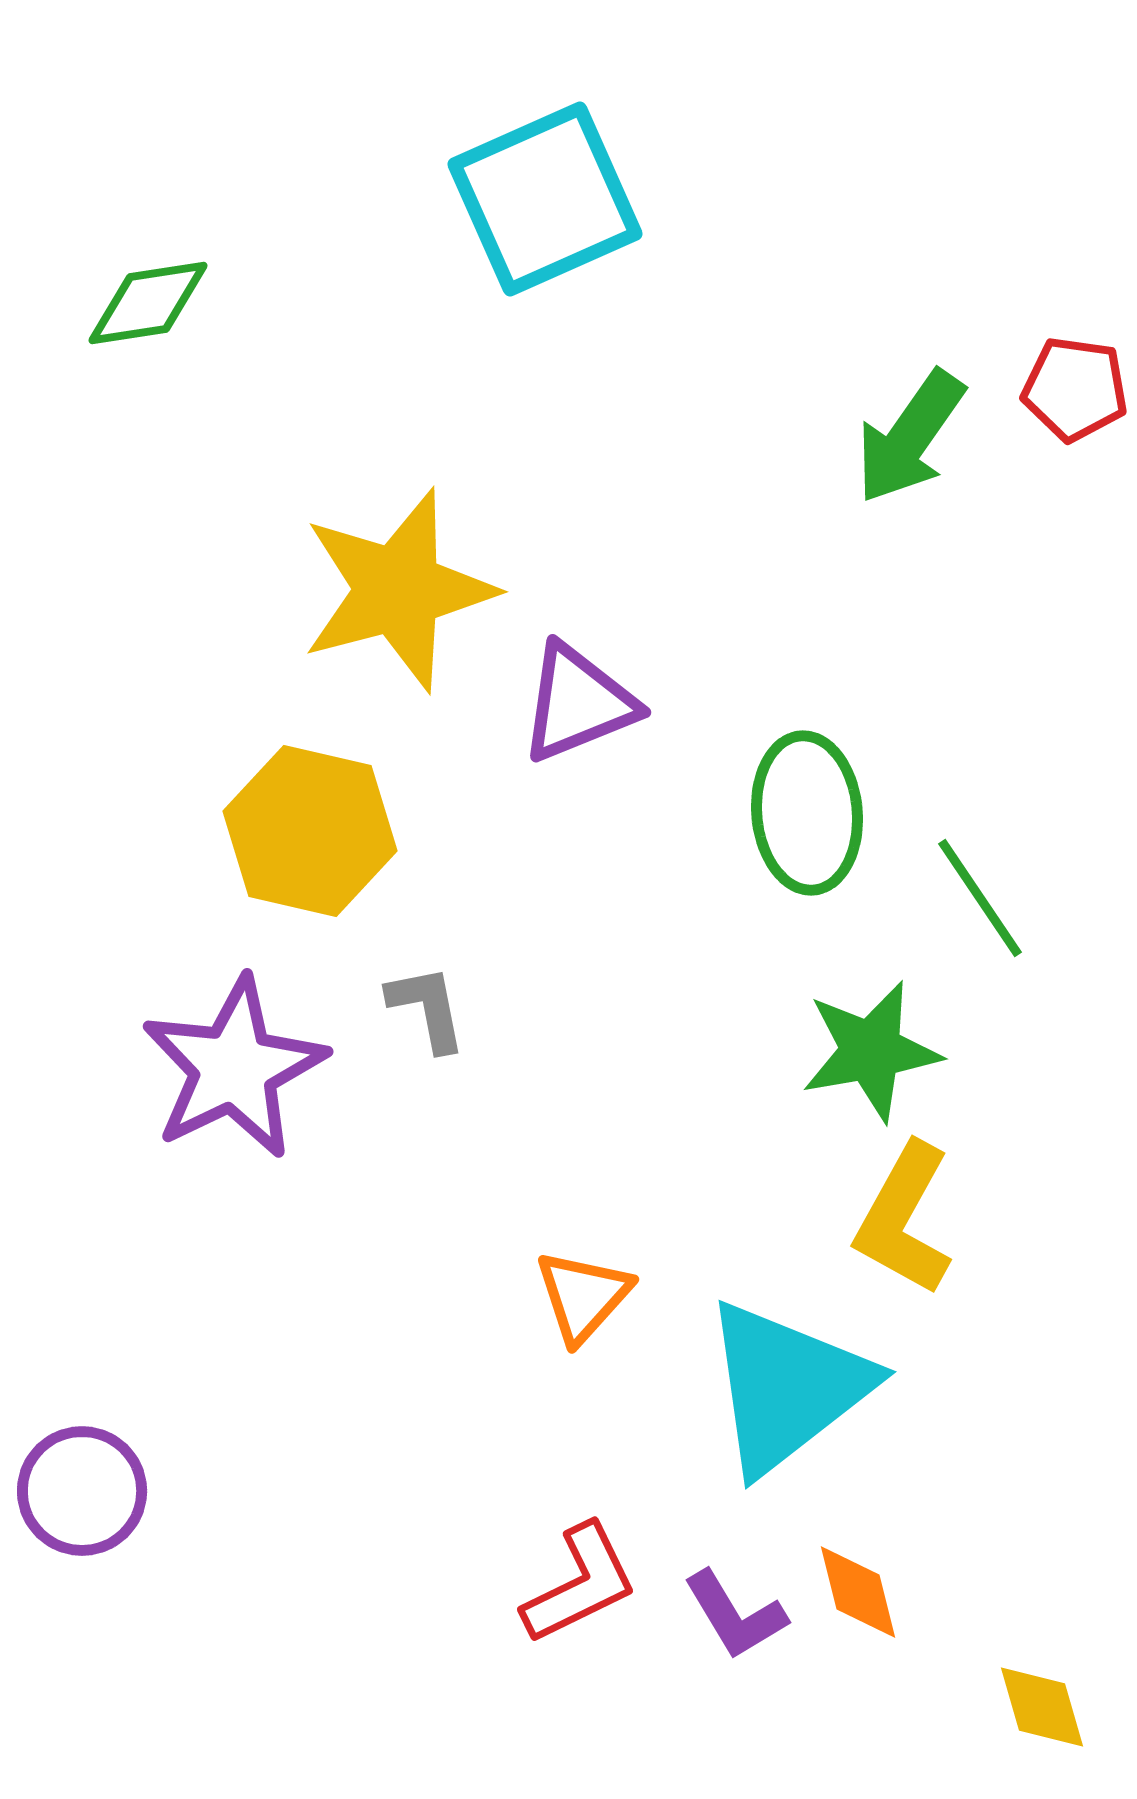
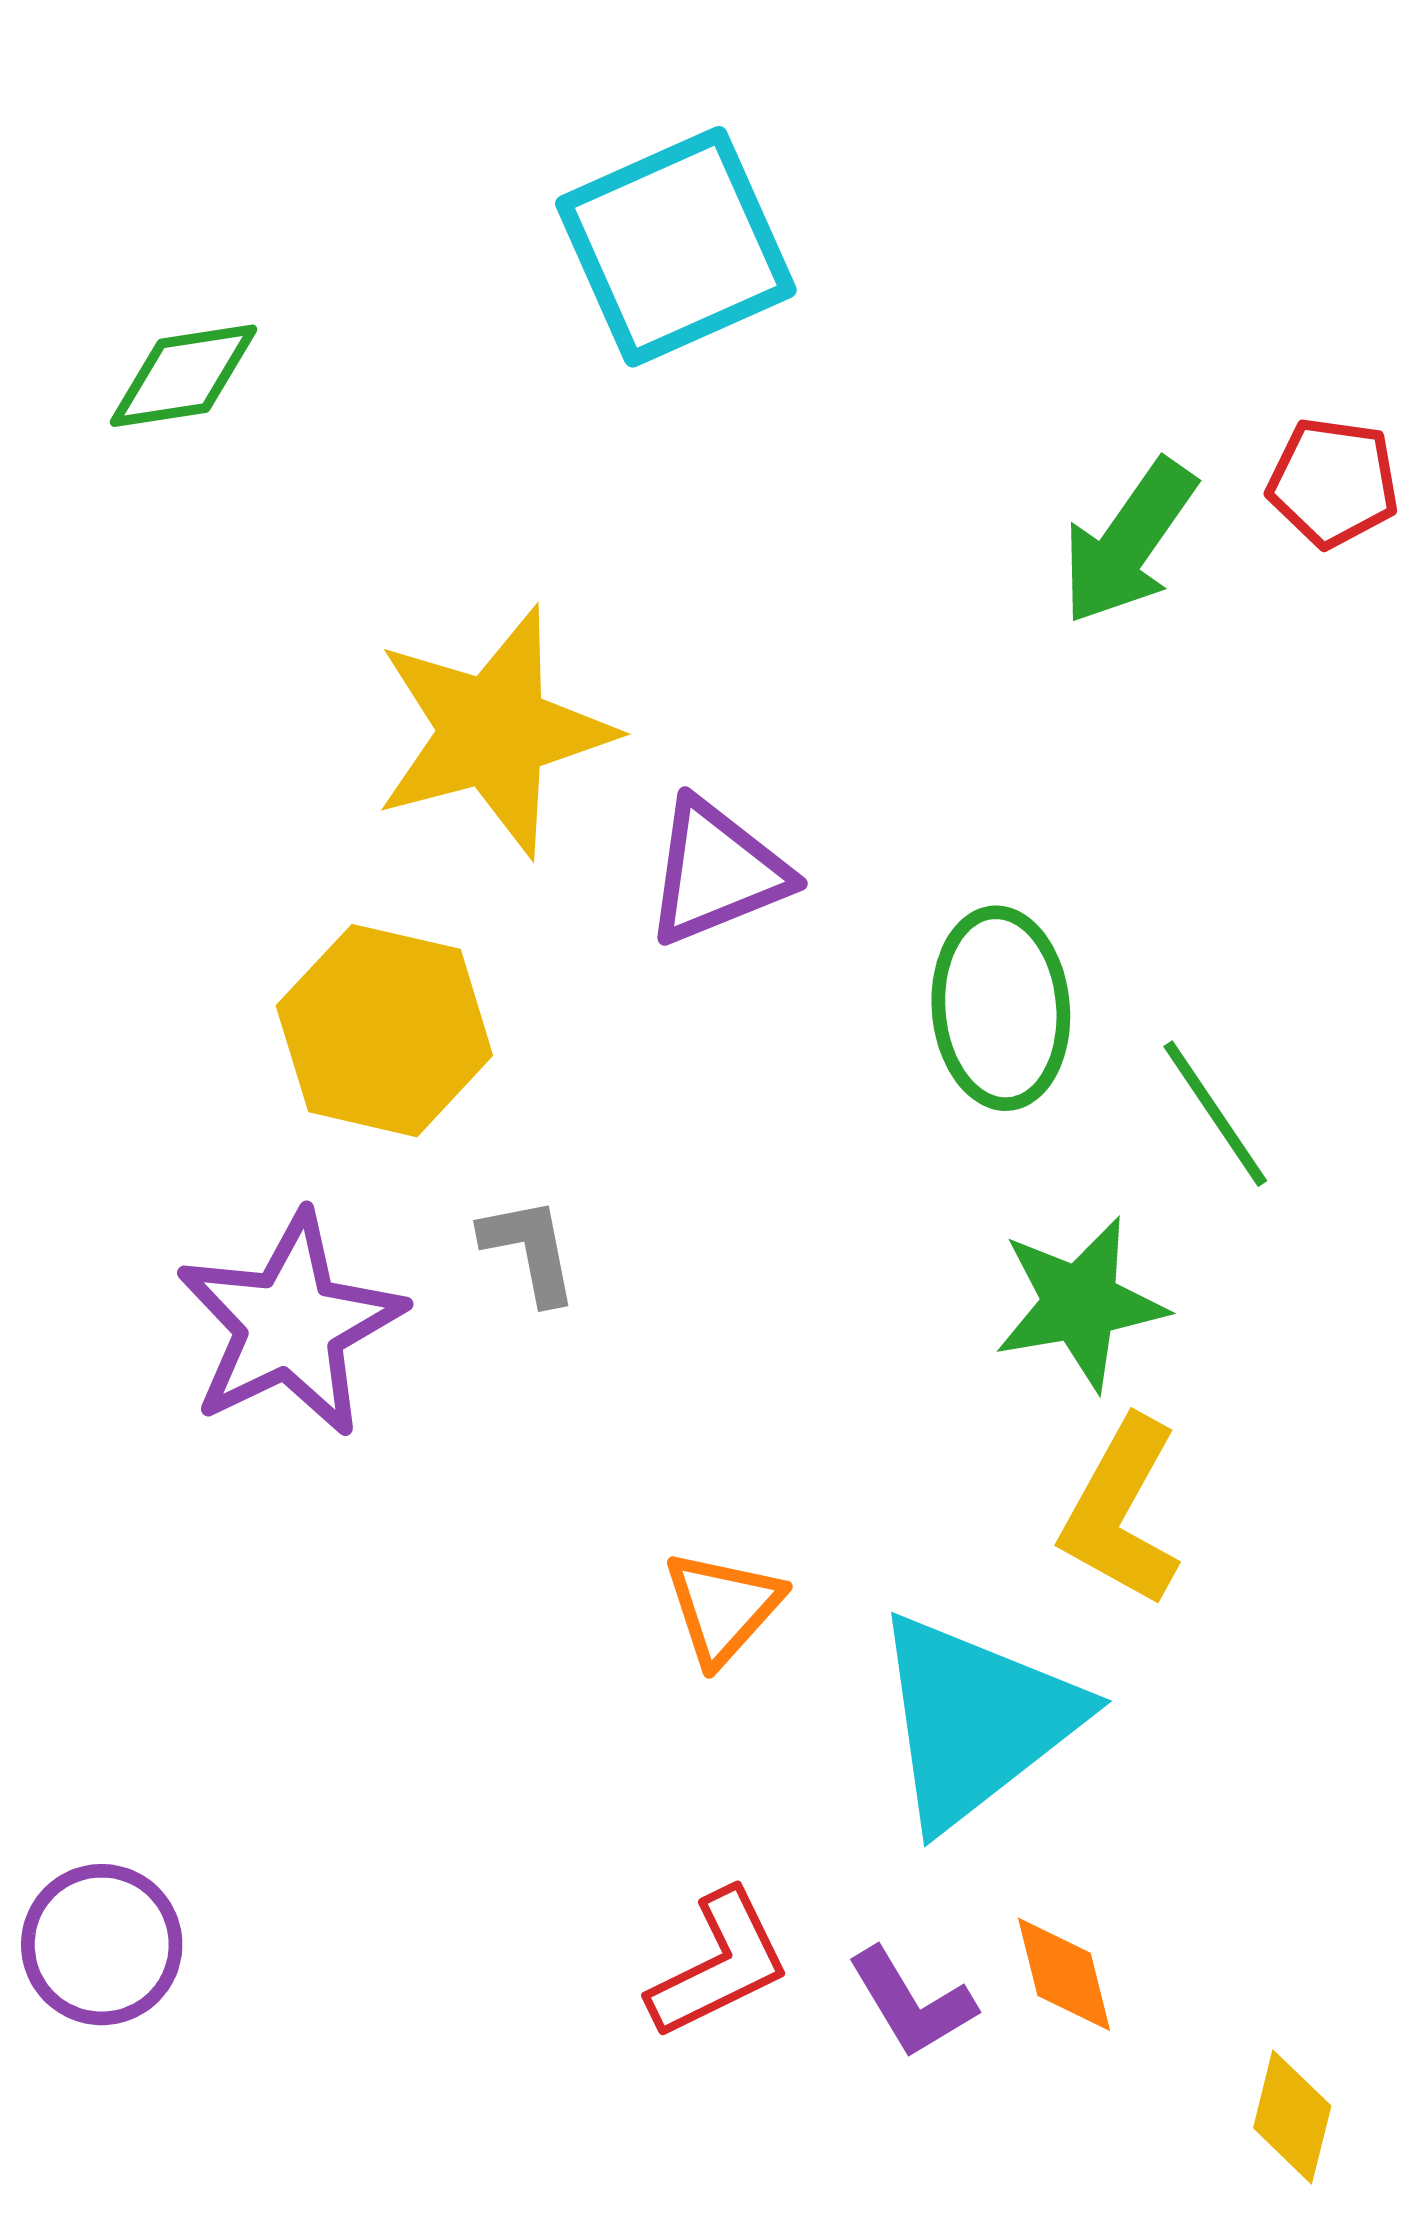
purple circle: (82, 1491) -> (102, 1945), moved
yellow diamond: (1042, 1707) -> (1292, 2117), turned 30

